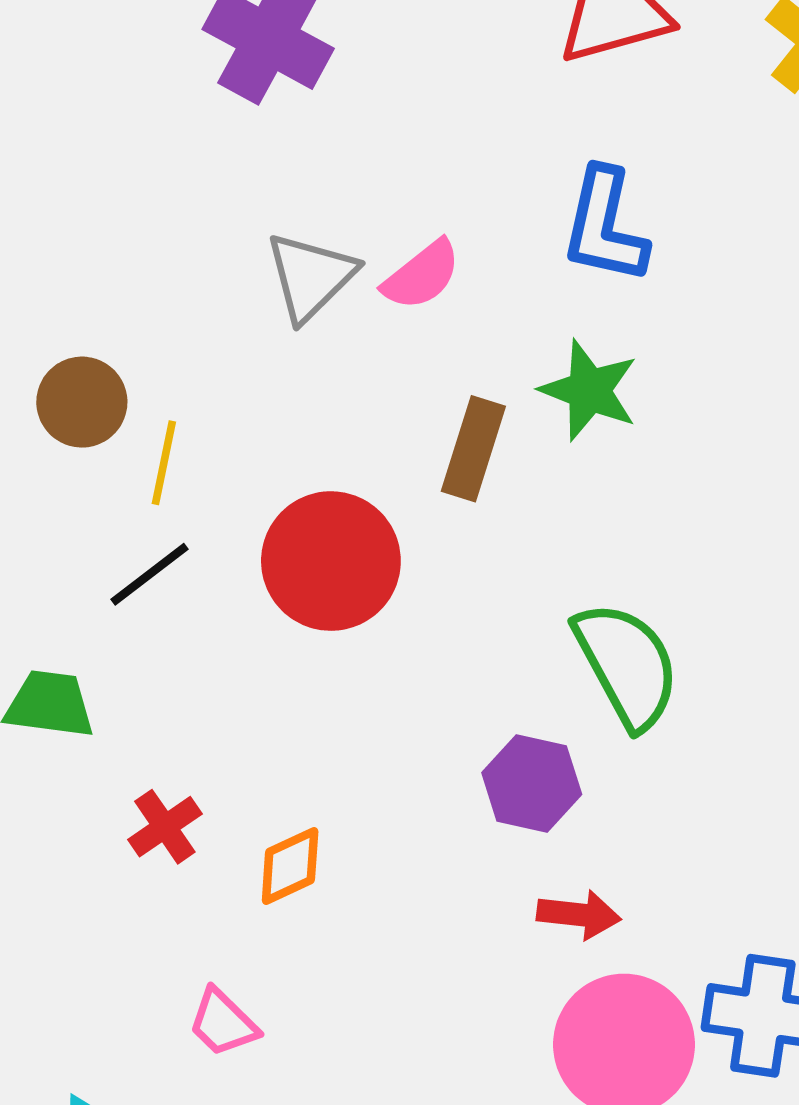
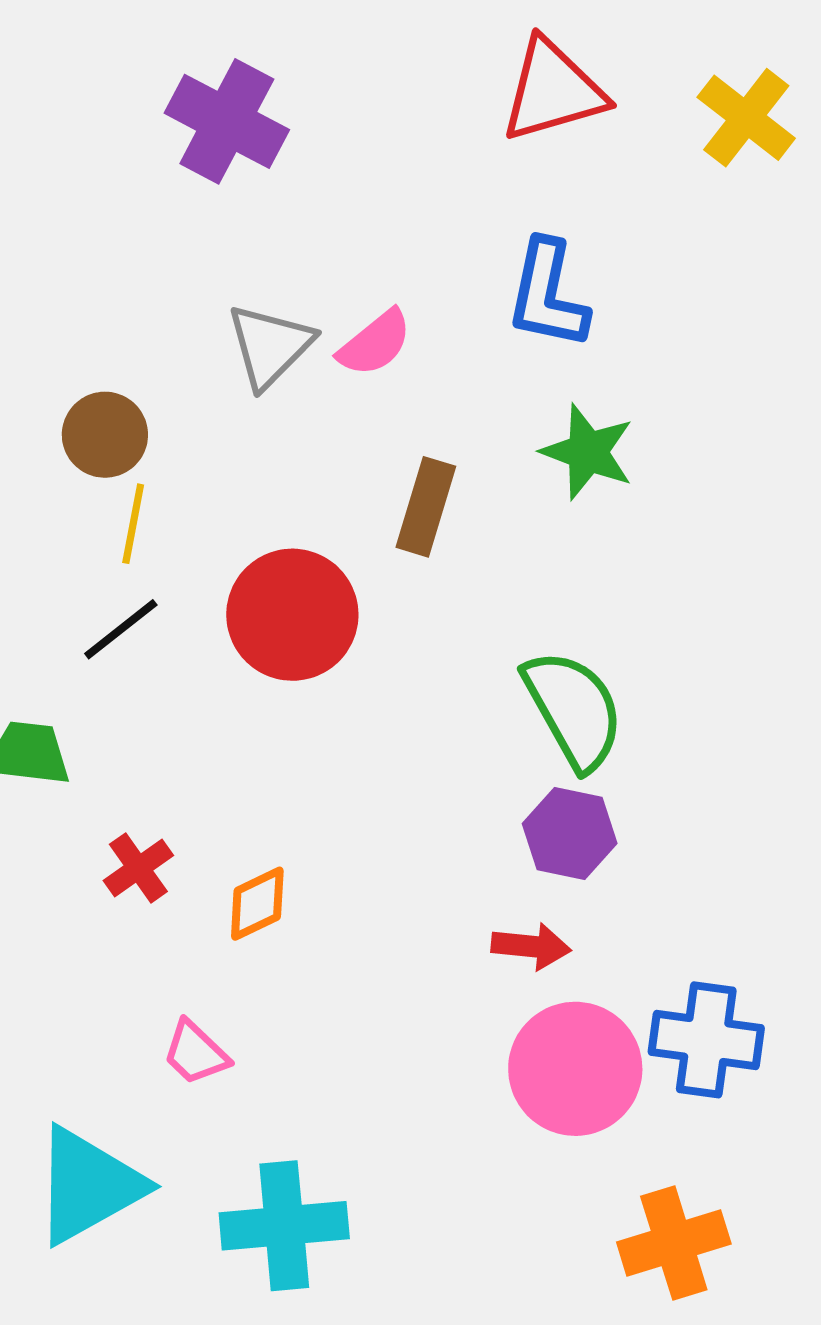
green star: (589, 390) -> (588, 452), moved
brown circle: (82, 402) -> (105, 435), moved
purple hexagon: (532, 783) -> (570, 834), moved

